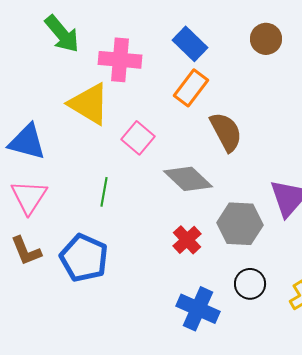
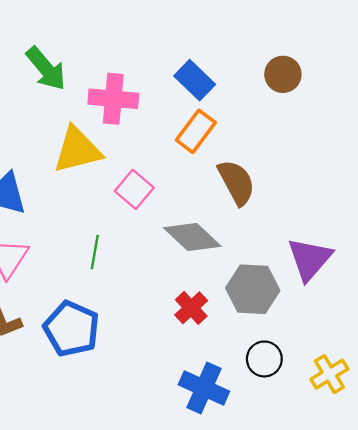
yellow triangle: (89, 104) -> (77, 150), turned -45

